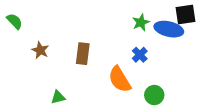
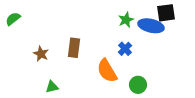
green semicircle: (15, 21) -> (13, 19), turned -84
brown star: (40, 50) -> (41, 54), moved

